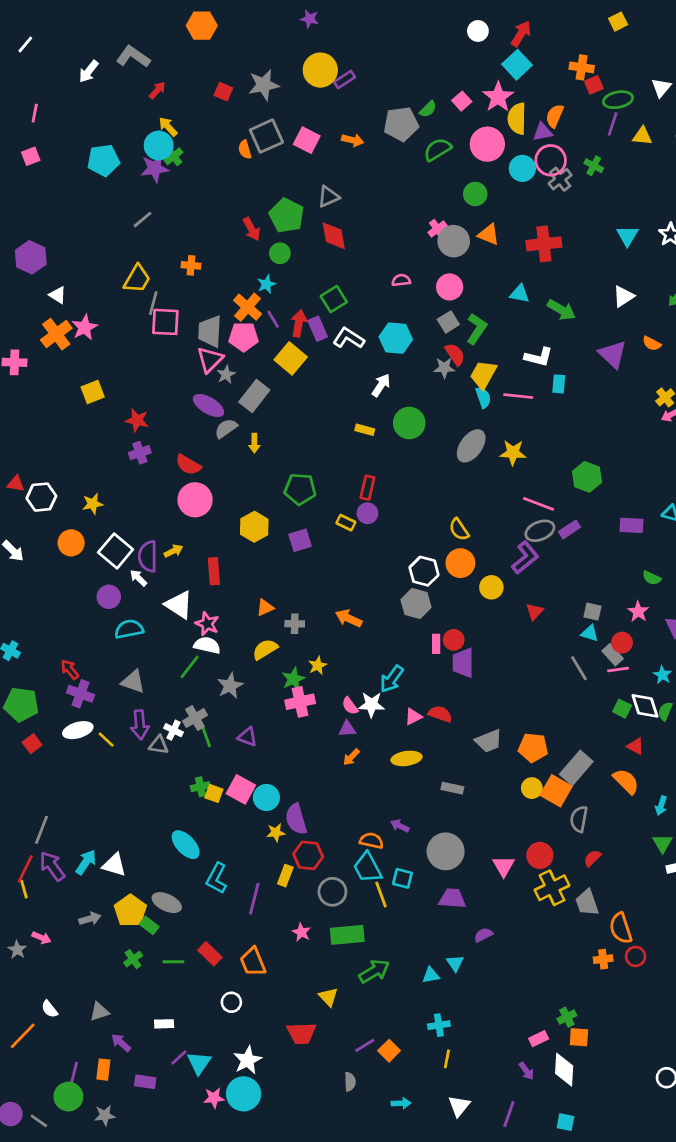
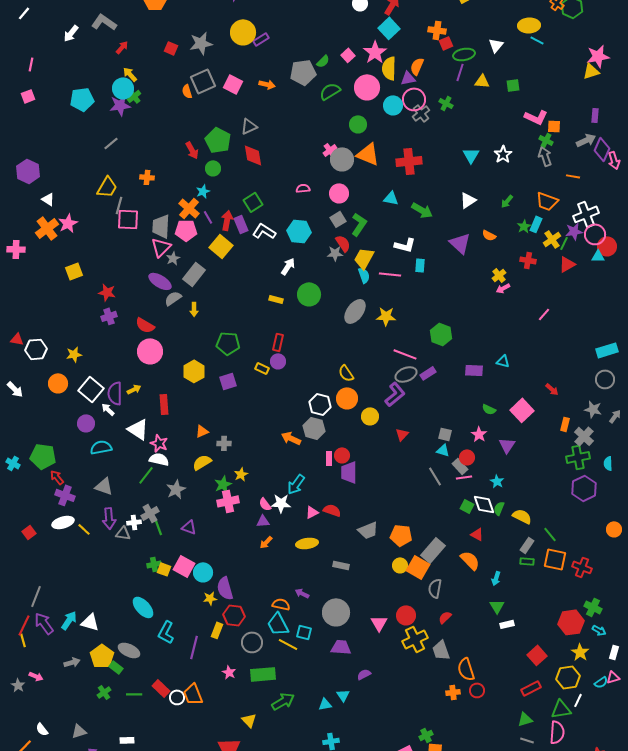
orange triangle: (489, 234) -> (368, 154), size x1.4
orange arrow: (349, 618) -> (291, 438), moved
green pentagon: (21, 705) -> (43, 456), moved
white cross: (173, 730) -> (134, 522), turned -32
yellow line: (381, 894) -> (288, 644), turned -42
white circle: (231, 1002) -> (177, 697), moved

